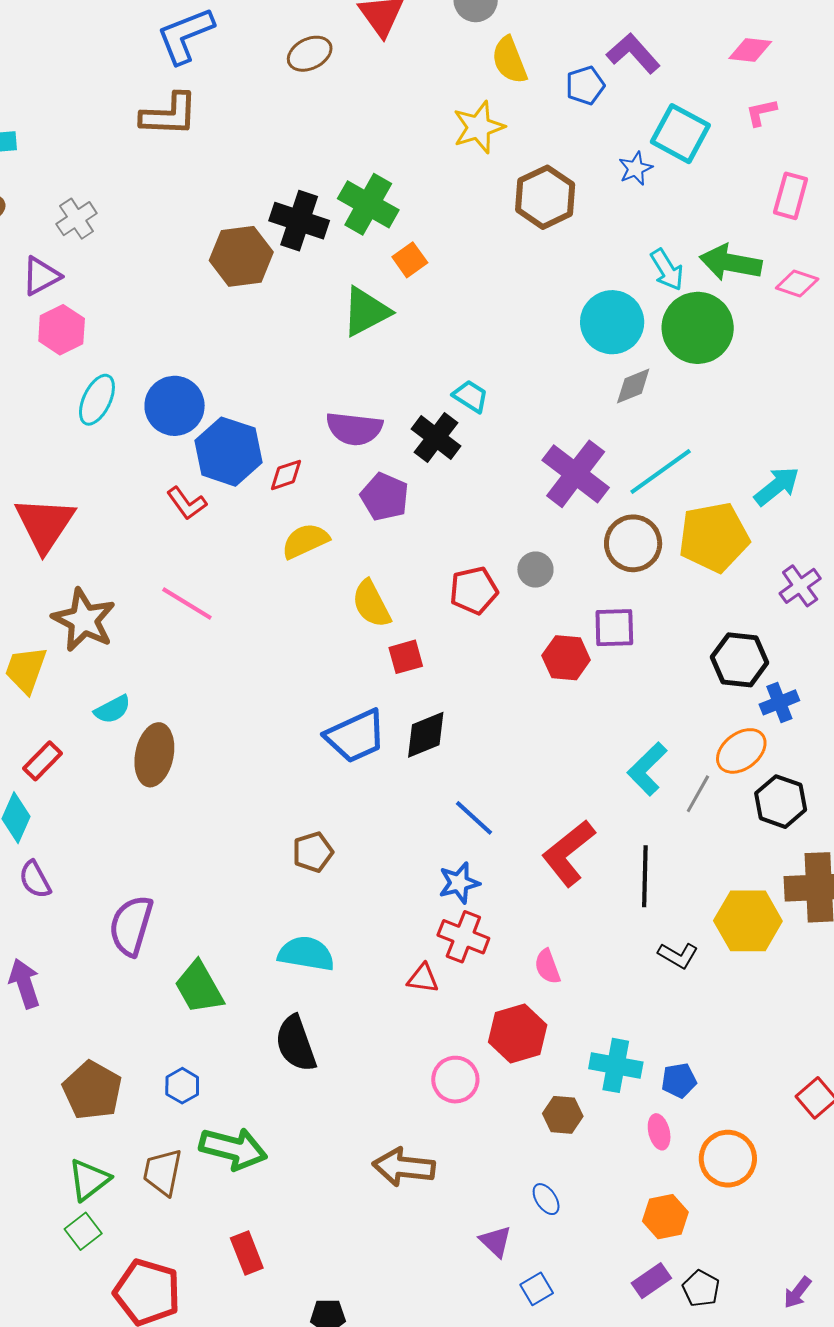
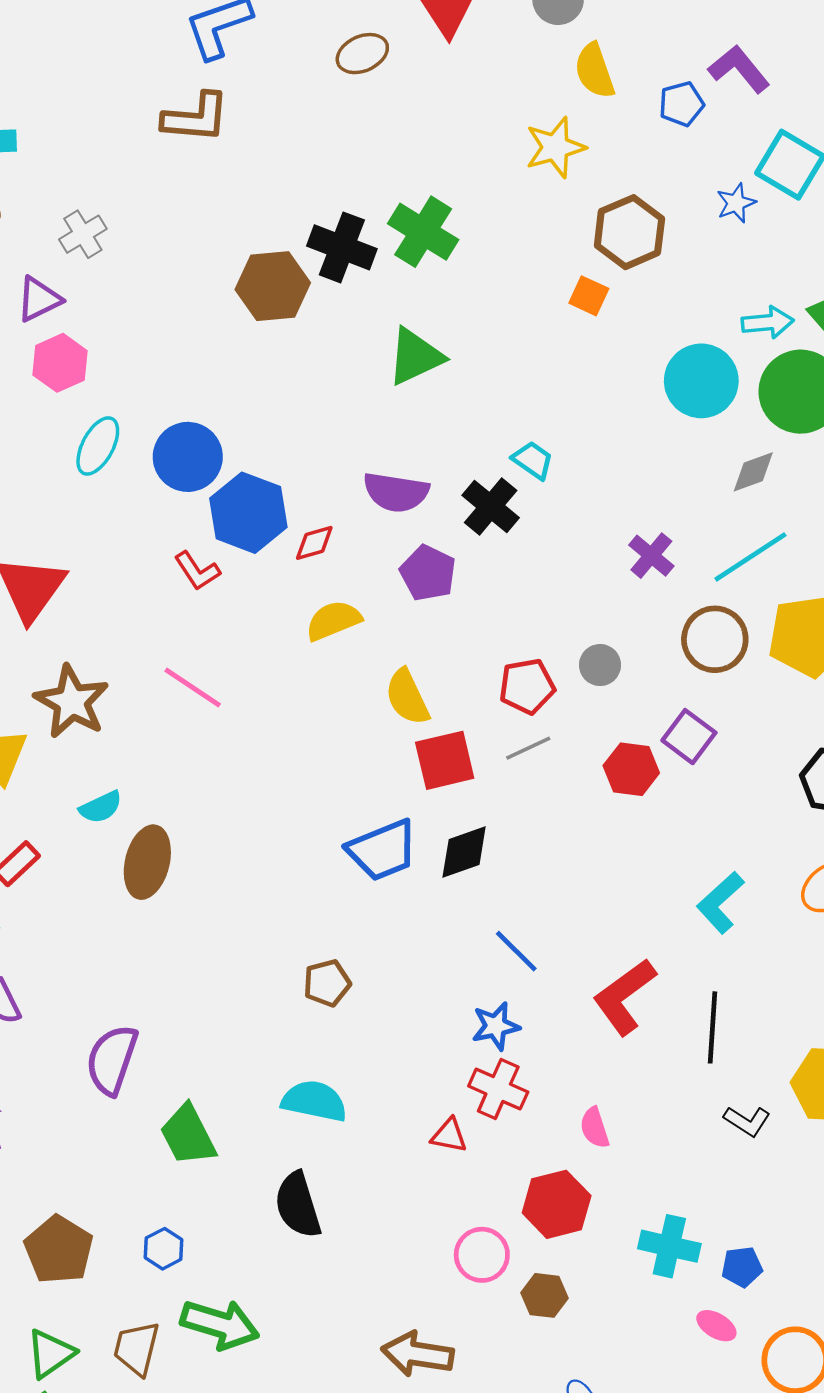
orange square: (410, 260) -> (589, 296), moved, turned -32
cyan arrow: (667, 270) -> (768, 322), turned -66
gray diamond: (633, 386) -> (753, 472), moved
purple cross: (576, 474) -> (651, 556), size x0.6
purple square: (614, 628) -> (689, 737), turned 36
red square: (406, 657) -> (445, 760), size x1.5
gray line: (698, 794) -> (528, 748), moved, turned 33
brown hexagon: (563, 1115) -> (544, 1295), moved
pink ellipse: (659, 1132) -> (716, 1326), turned -48

